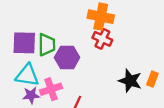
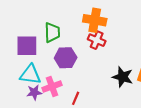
green trapezoid: (47, 45) -> (52, 32), moved

